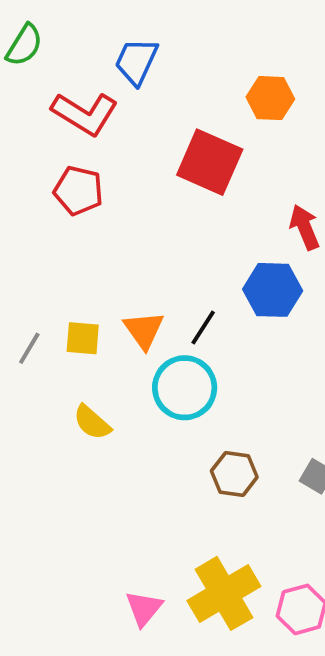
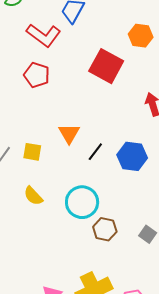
blue hexagon: (273, 290) -> (132, 156), moved
orange triangle: (144, 330) -> (69, 133), moved
cyan circle: (185, 388) -> (82, 202), moved

